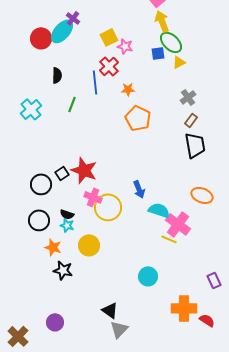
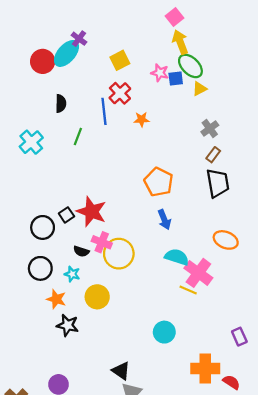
pink star: (125, 46) -> (160, 73), moved
orange pentagon: (138, 118) -> (159, 182), moved
blue arrow: (139, 189) -> (164, 219), moved
black semicircle: (67, 214) -> (81, 251), moved

